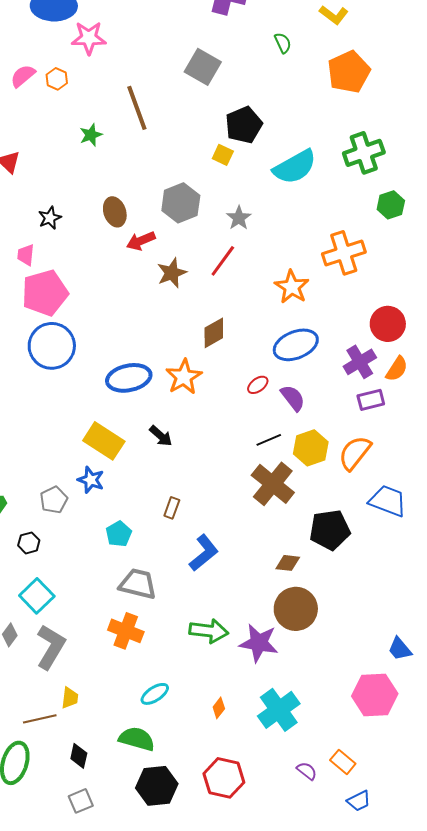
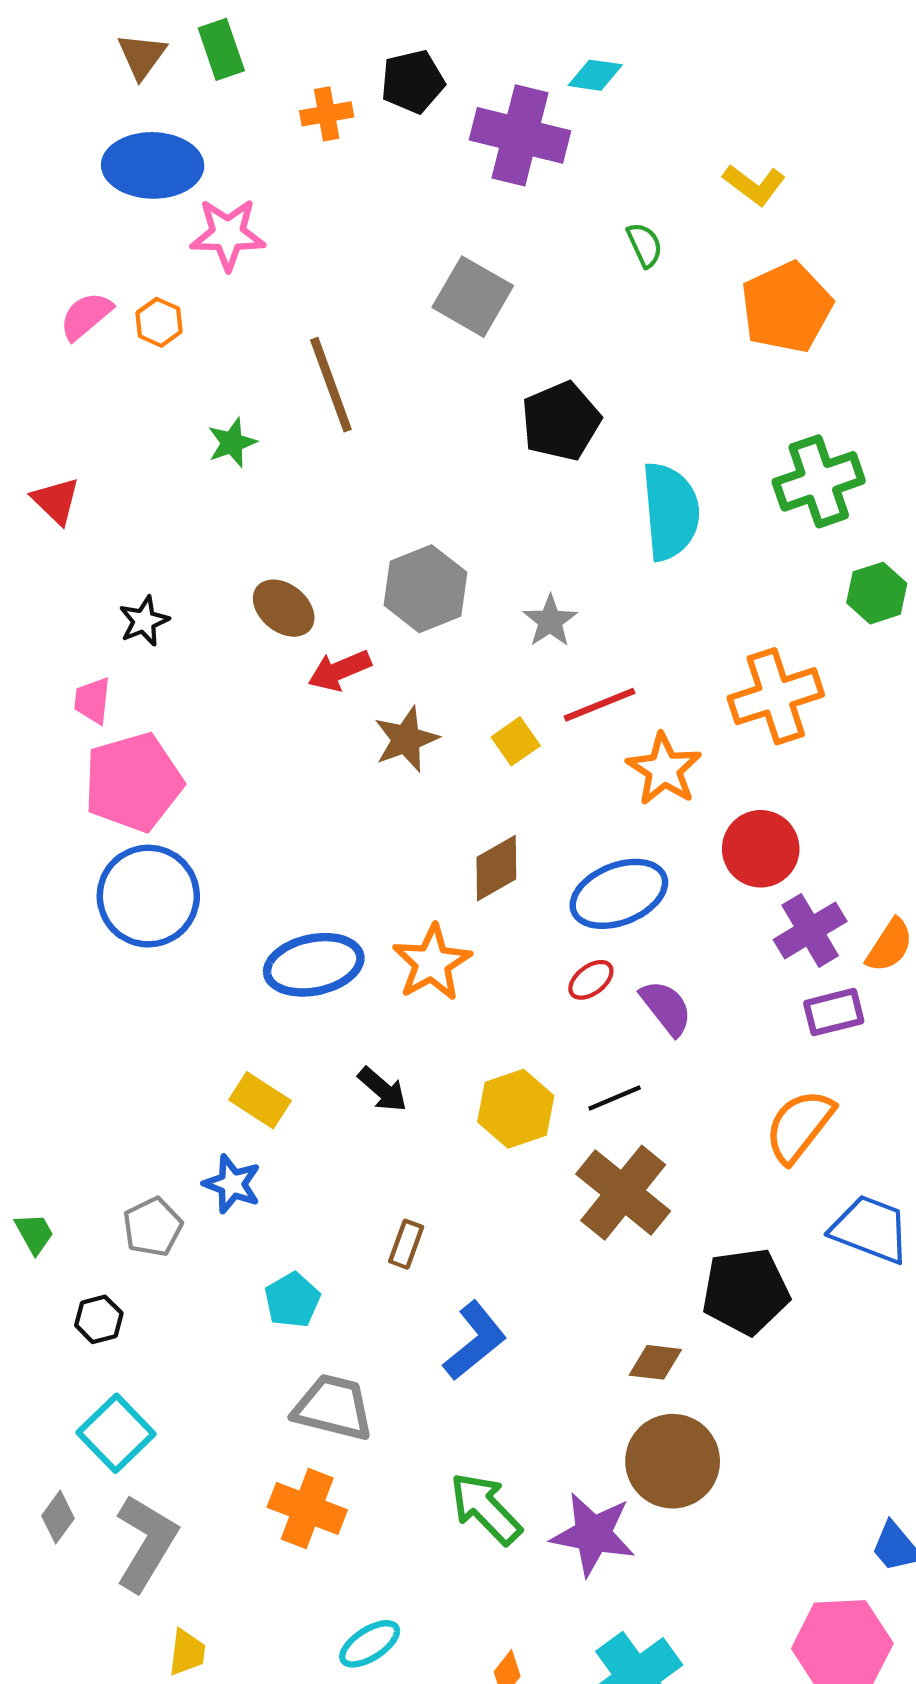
yellow square: (223, 155) -> (516, 741), moved, turned 30
cyan semicircle: (295, 167) -> (670, 511), turned -66
brown ellipse: (115, 212) -> (284, 608), turned -32
red line: (223, 261) -> (600, 705), moved, turned 32
red circle: (388, 324) -> (761, 849), moved
blue ellipse: (296, 345) -> (619, 894), moved
yellow rectangle: (104, 441) -> (260, 1100), size x0.7
yellow hexagon: (311, 448) -> (516, 1109), moved
green arrow: (209, 631) -> (486, 1508), turned -141

